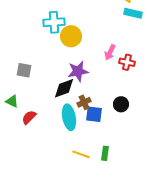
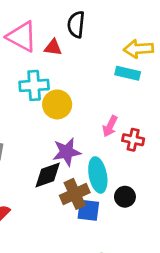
cyan rectangle: (133, 13) -> (128, 73), moved
brown cross: (84, 102) -> (75, 194), size x1.5
cyan ellipse: (69, 117) -> (98, 175), moved

